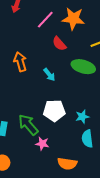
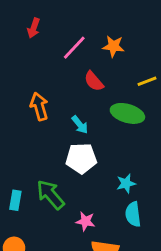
orange star: (73, 19) -> (113, 46), size x0.7
white pentagon: (54, 111) -> (81, 158), moved
pink star: (42, 144) -> (85, 221), moved

